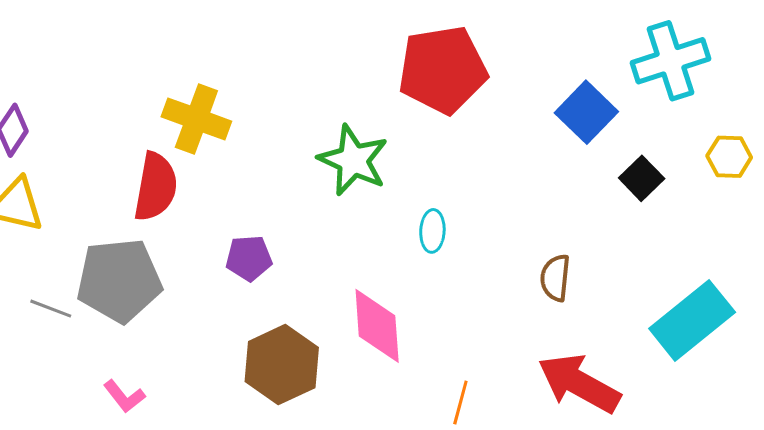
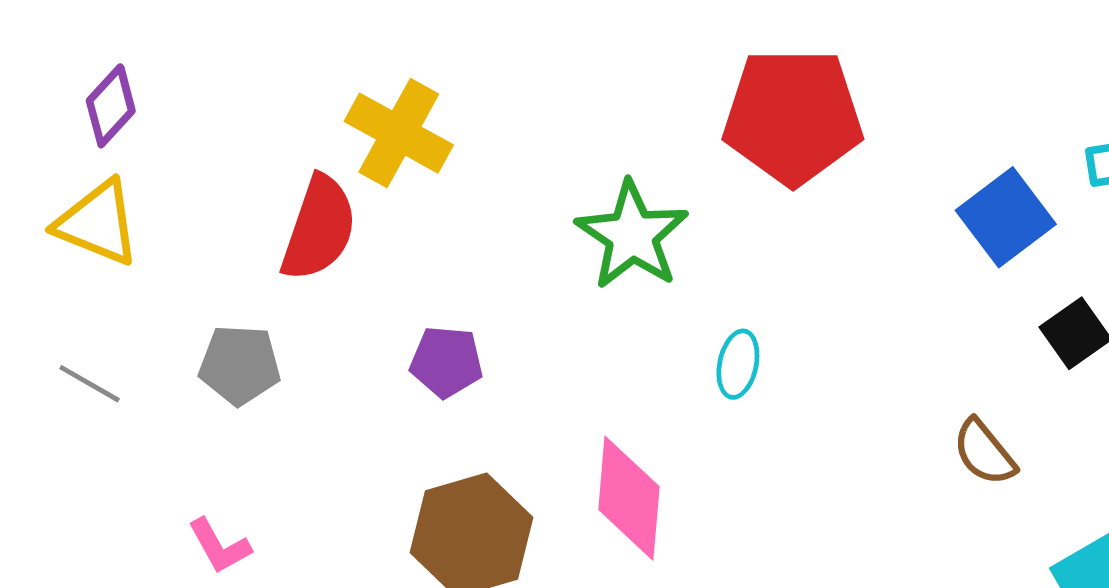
brown semicircle: (555, 278) -> (984, 452), moved, turned -54
gray pentagon: (119, 280) -> (240, 365), size x0.6
gray line: (51, 309) -> (90, 384), moved

